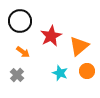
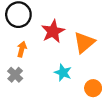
orange arrow: (23, 52) -> (22, 49), turned -112
orange circle: (87, 71) -> (93, 88), moved

